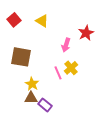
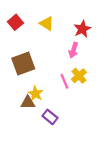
red star: (86, 33) -> (82, 29), moved
brown square: (21, 57) -> (23, 63), turned -30
brown triangle: (31, 98) -> (28, 102), moved

